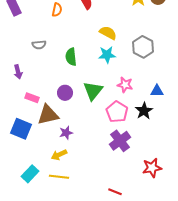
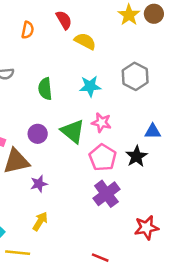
yellow semicircle: (108, 33) -> (85, 41), moved
pink star: (125, 85) -> (101, 123), moved
green triangle: (93, 91) -> (73, 131), turned -30
yellow arrow: (59, 155) -> (40, 221), moved, turned 147
yellow line: (59, 177) -> (18, 253), moved

